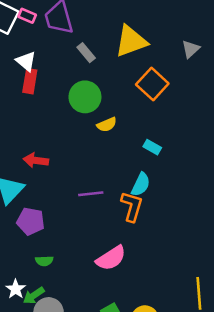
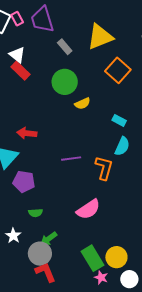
pink rectangle: (27, 16) -> (17, 19), turned 40
red rectangle: (30, 81) -> (21, 71), turned -54
cyan semicircle: (141, 184) -> (122, 146), moved
green arrow: (34, 296) -> (49, 239), moved

